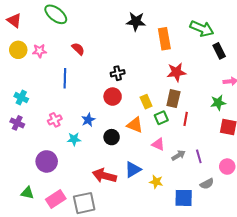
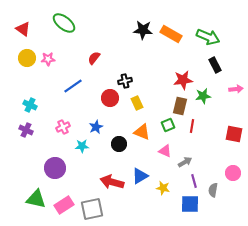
orange rectangle: (164, 39) -> (171, 34), moved, turned -50
red semicircle: (78, 49) -> (94, 58), moved, turned -96
black rectangle: (219, 51) -> (215, 65), moved
blue line: (65, 78) -> (73, 86), turned 54
red circle: (113, 97) -> (110, 98), moved
yellow rectangle: (146, 102) -> (137, 103), moved
green star: (218, 103) -> (203, 96), moved
purple line: (199, 156) -> (194, 181), moved
gray semicircle: (207, 184) -> (213, 190), turned 128
green triangle: (27, 193) -> (36, 199), size x1.5

